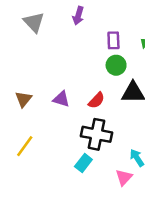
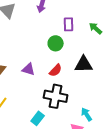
green circle: (116, 65) -> (56, 43), moved
cyan rectangle: (83, 163) -> (38, 118), moved

